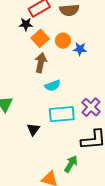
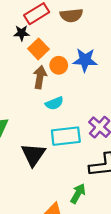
orange circle: (63, 41) -> (59, 65), moved
blue star: (80, 49) -> (85, 60), size x1.5
black triangle: (33, 129) -> (33, 155), size x1.6

